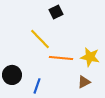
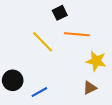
orange line: (61, 58) -> (77, 34), moved
blue line: (37, 86) -> (39, 92), turned 42

